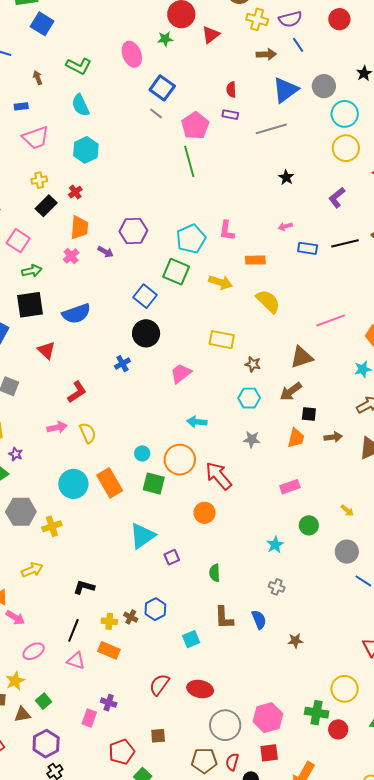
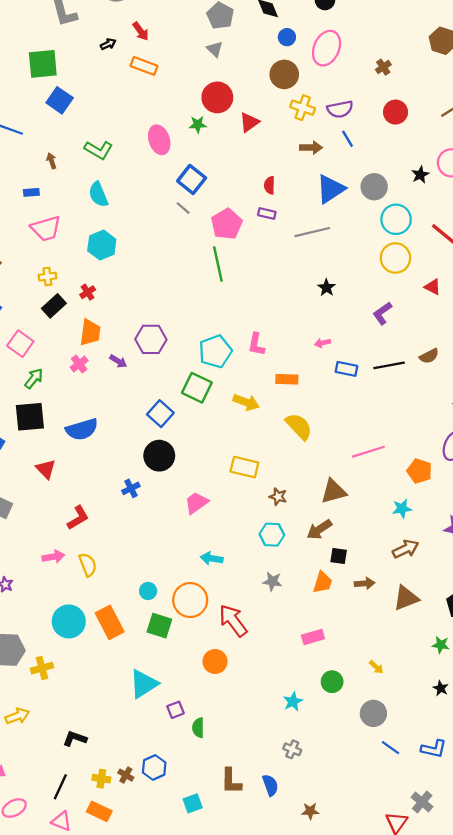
green arrow: (32, 271) -> (34, 379), turned -42
green semicircle: (215, 573) -> (198, 728), moved

